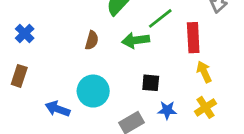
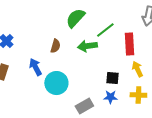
black square: (151, 83) -> (112, 78), moved
yellow cross: (205, 107) -> (138, 95), turned 35
blue arrow: (58, 109) -> (35, 67), moved, turned 42

